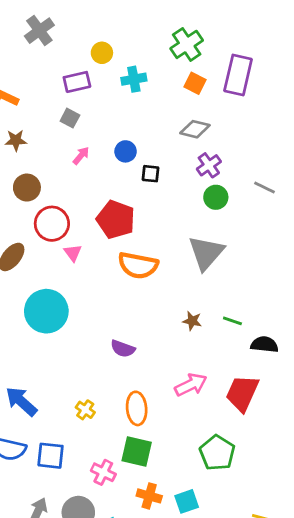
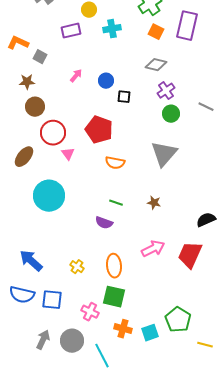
gray square: (70, 118) -> (40, 57), moved
brown star: (16, 140) -> (27, 82), moved
pink arrow: (81, 156) -> (76, 76), moved
orange semicircle: (138, 265) -> (115, 163), size x0.7
green line: (232, 321) -> (116, 203), moved
black semicircle: (264, 344) -> (206, 220), turned -30
green pentagon: (217, 453) -> (178, 320), moved

